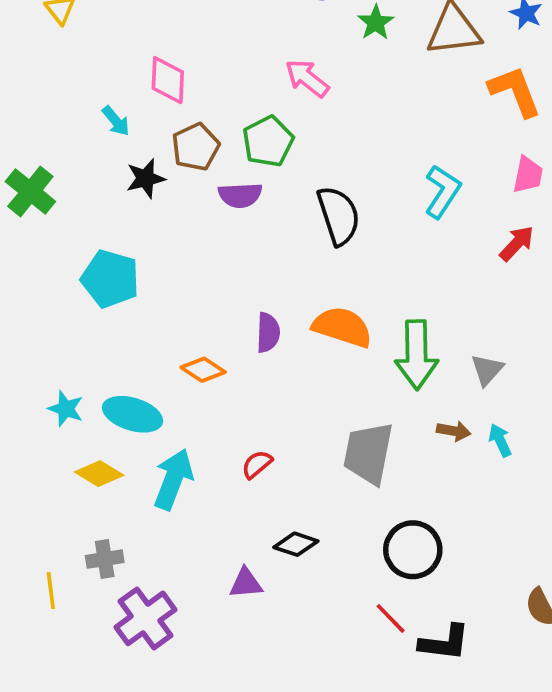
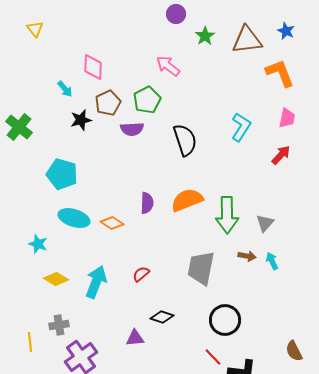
orange semicircle: (342, 327) -> (187, 200), turned -40
cyan ellipse: (133, 414) -> (74, 218), moved

